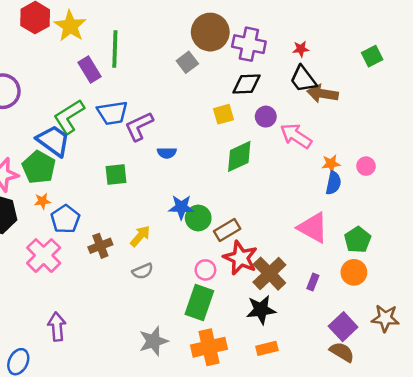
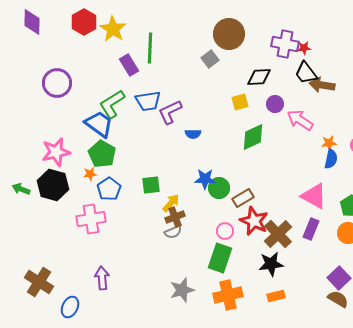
purple cross: (249, 44) -> (285, 44), moved
green pentagon: (39, 167) -> (102, 154), moved
green square: (116, 175) -> (151, 185), moved
brown cross: (100, 246) -> (175, 217), moved
pink cross: (44, 255) -> (91, 219), turned 36
purple rectangle: (313, 282) -> (311, 229), moved, size x1.5

